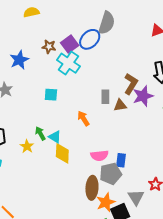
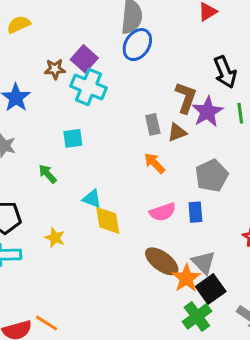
blue ellipse: (90, 39) -> (137, 45), moved
orange arrow: (83, 118) -> (154, 163), moved
green arrow: (40, 133) -> (48, 174), moved
yellow star: (27, 146) -> (55, 238), moved
gray pentagon: (111, 174) -> (212, 176), moved
brown ellipse: (92, 188) -> (162, 261), turned -45
gray triangle: (136, 197) -> (204, 262), moved

